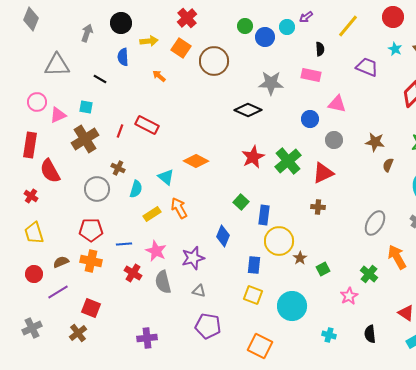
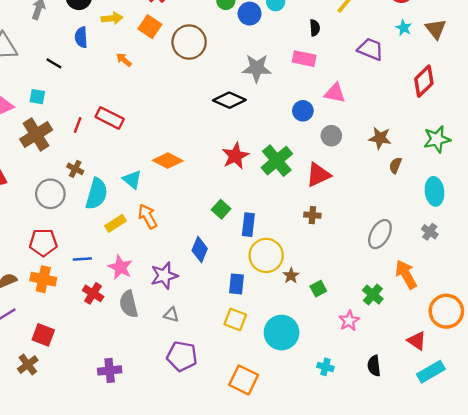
cyan semicircle: (136, 189) -> (97, 194), size x1.5

